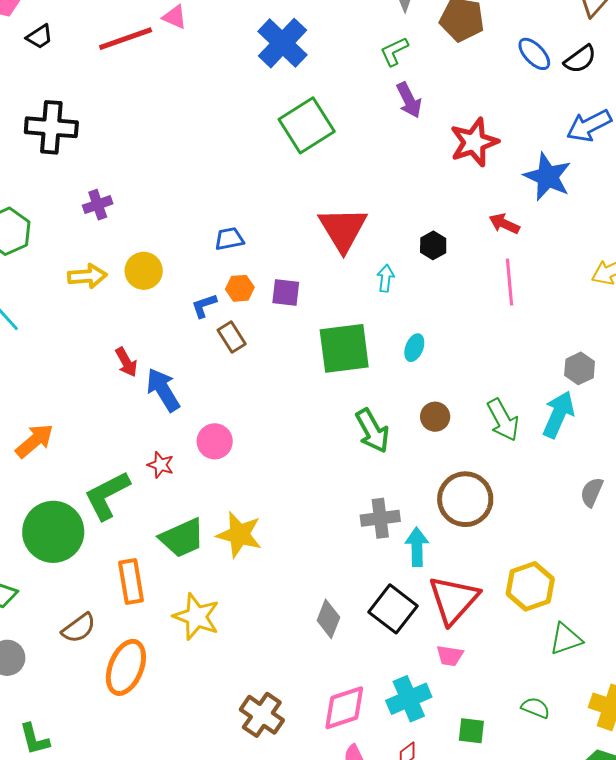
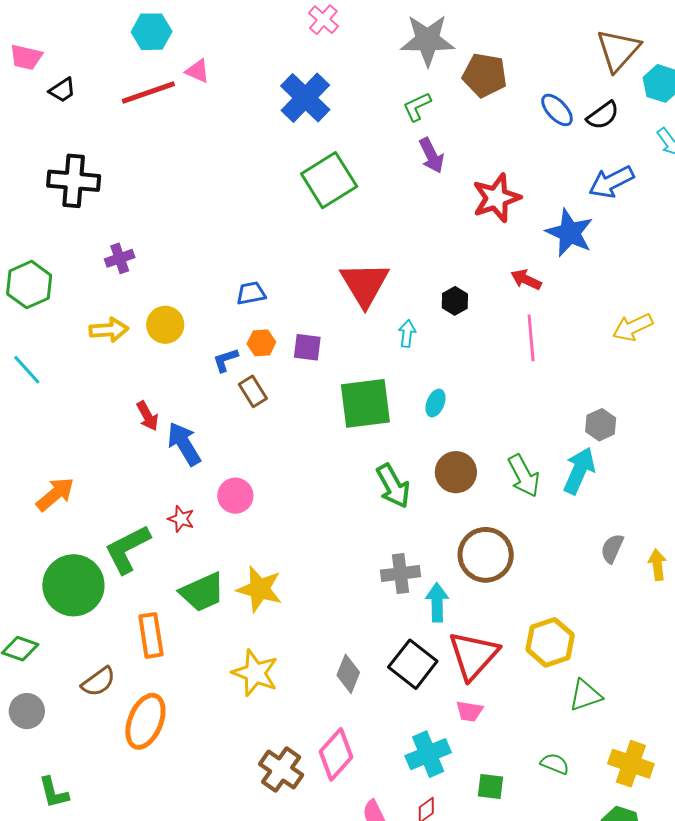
brown circle: (435, 417) -> (456, 472), size x1.4
yellow star: (196, 617) -> (255, 673), moved
pink diamond: (344, 708) -> (336, 754), moved, turned -30

